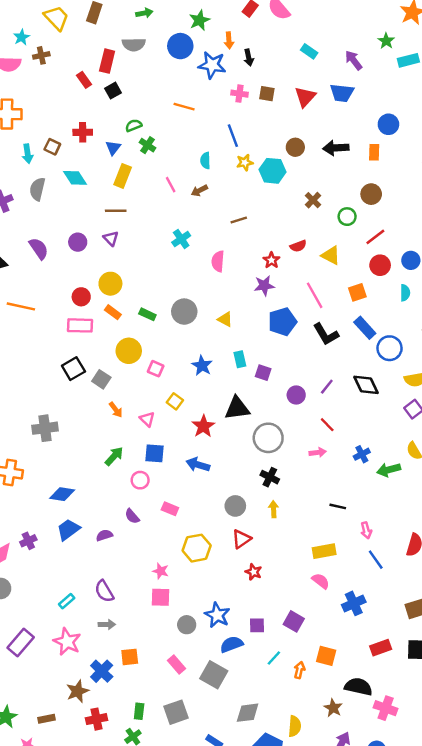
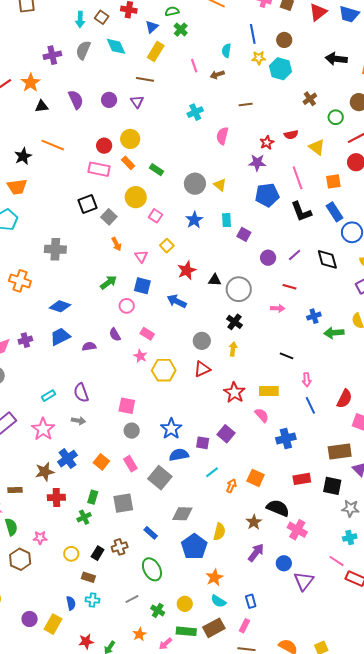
brown circle: (295, 147) -> (284, 40), moved
gray circle: (184, 312) -> (195, 184), moved
black triangle: (237, 408) -> (215, 280), moved, size x0.6
red line: (327, 425) -> (289, 287), turned -40
pink star: (161, 571) -> (140, 356), moved
red star: (254, 572) -> (234, 392), moved, size x1.5
purple square: (294, 621) -> (226, 434), moved
gray circle: (187, 625) -> (132, 431), moved
orange square: (130, 657) -> (101, 462), moved, turned 35

